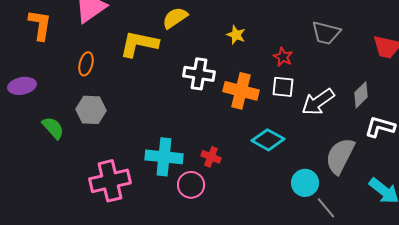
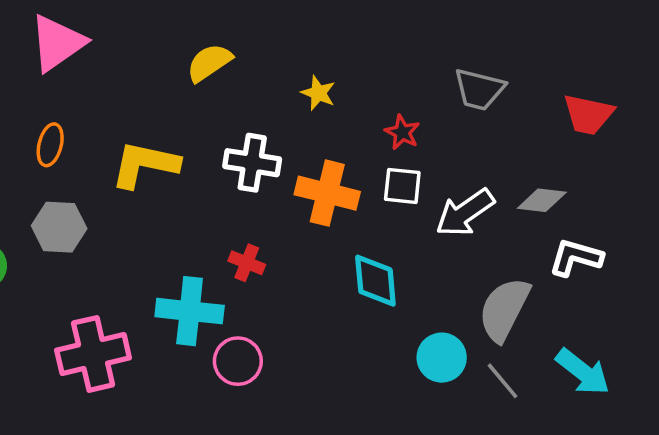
yellow L-shape: (139, 44) -> (145, 164), moved
gray diamond: (361, 95) -> (542, 200), turned 52
cyan diamond: (268, 140) -> (375, 281), turned 56
red cross: (211, 157) -> (247, 263), moved
gray line: (326, 208) -> (502, 381), moved

